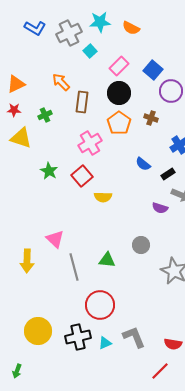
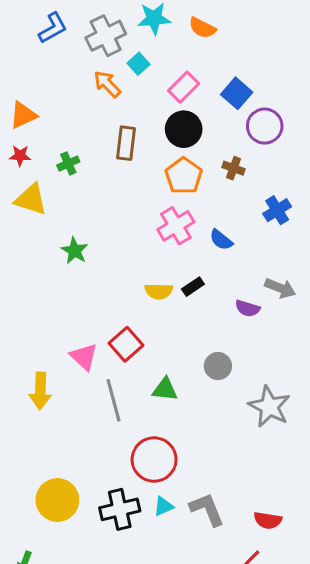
blue L-shape: (35, 28) -> (53, 28), turned -60
orange arrow: (61, 82) -> (107, 84), moved
pink cross: (90, 143) -> (176, 226), moved
black rectangle: (168, 174) -> (193, 287), moved
red square: (82, 176) -> (126, 344), moved
cyan triangle: (105, 343) -> (163, 506), moved

